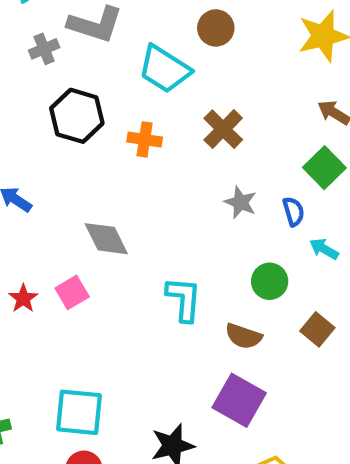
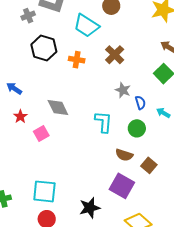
blue semicircle: (294, 211) -> (140, 103), moved
red star: (23, 298) -> (20, 116), moved
cyan L-shape: (184, 299) -> (103, 122), moved
brown square: (317, 329) -> (149, 165), moved

